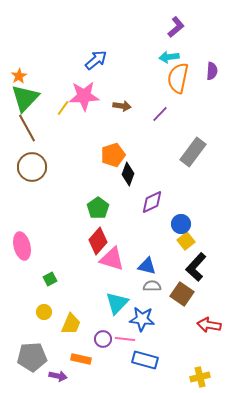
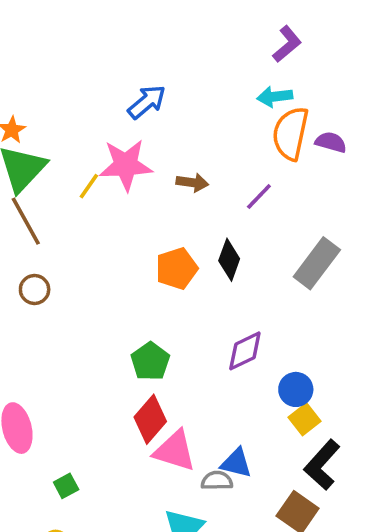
purple semicircle: (212, 71) -> (331, 142), moved, turned -78
brown circle: (32, 167) -> (35, 289), size x0.6
black diamond: (128, 174) -> (229, 260), moved
gray semicircle: (152, 286) -> (217, 481), moved

